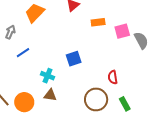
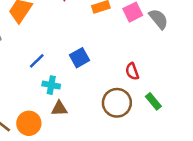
blue line: (23, 53) -> (37, 61), moved

